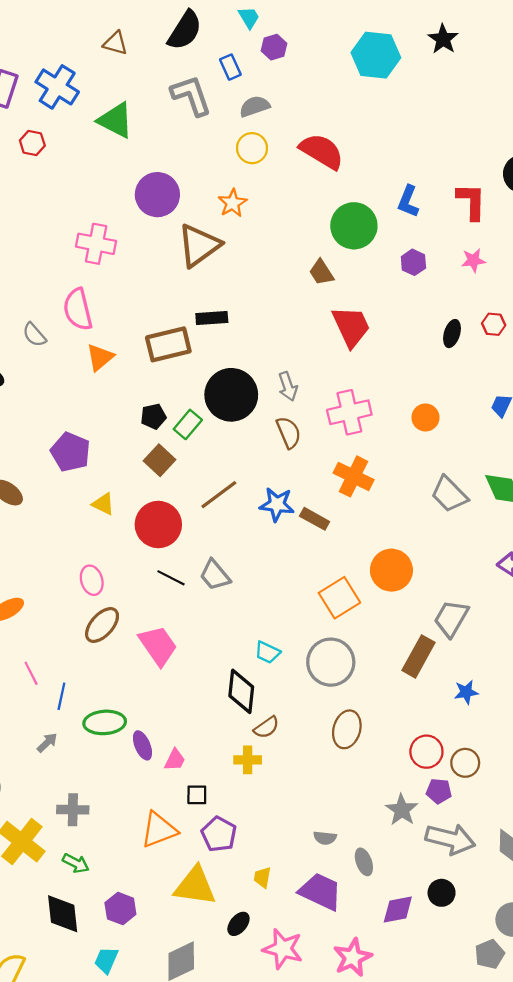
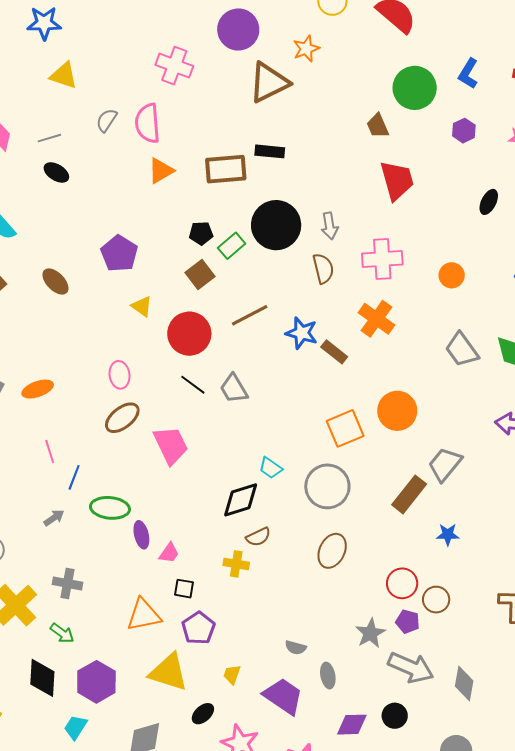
gray semicircle: (34, 335) -> (107, 120), moved, turned 65
black diamond: (241, 691) -> (241, 500), turned 57
purple hexagon: (120, 909) -> (96, 682), size x1.4

